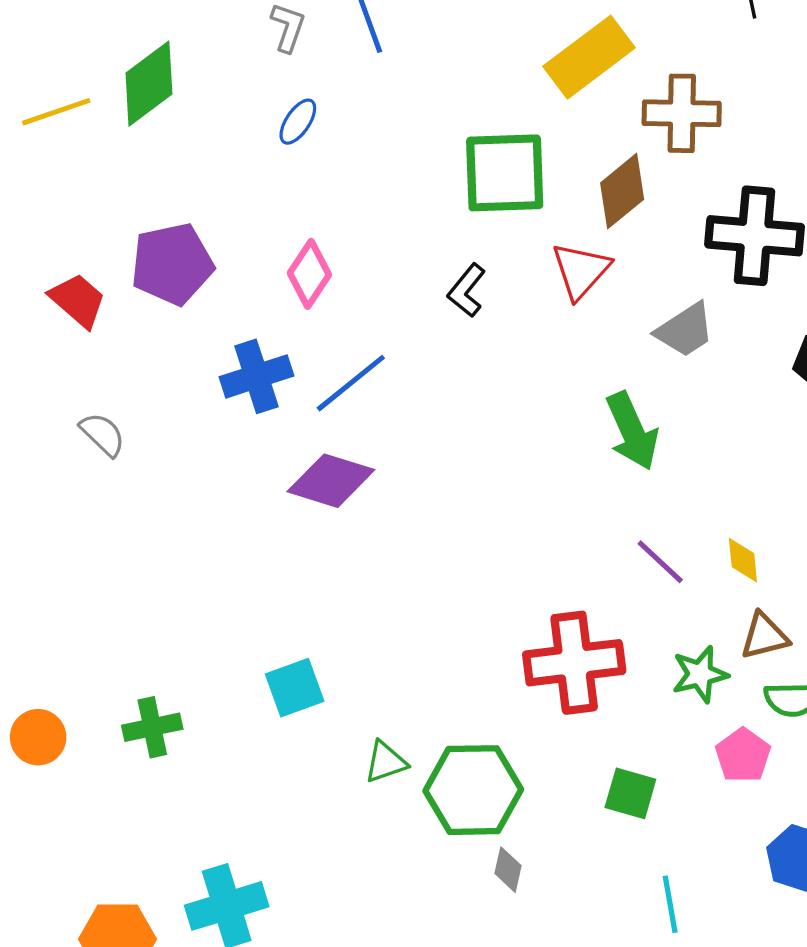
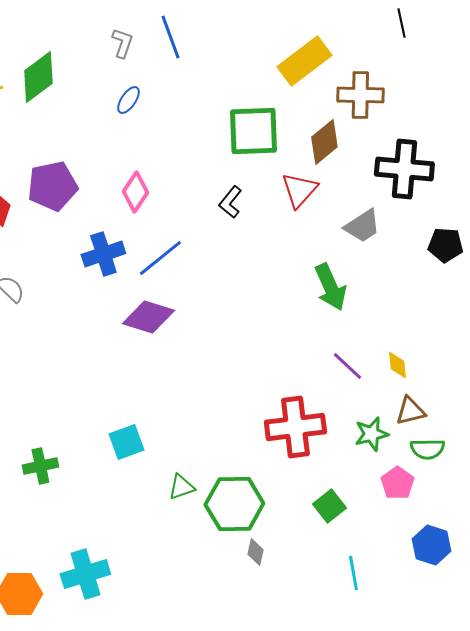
green square: (630, 793) -> (329, 506), turned 36

